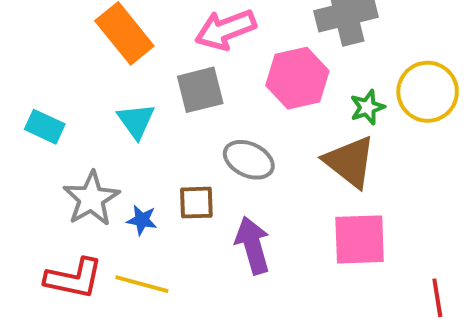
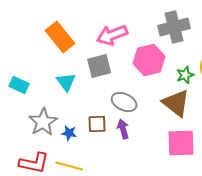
purple arrow: (253, 245) -> (123, 129), moved, size x0.7

